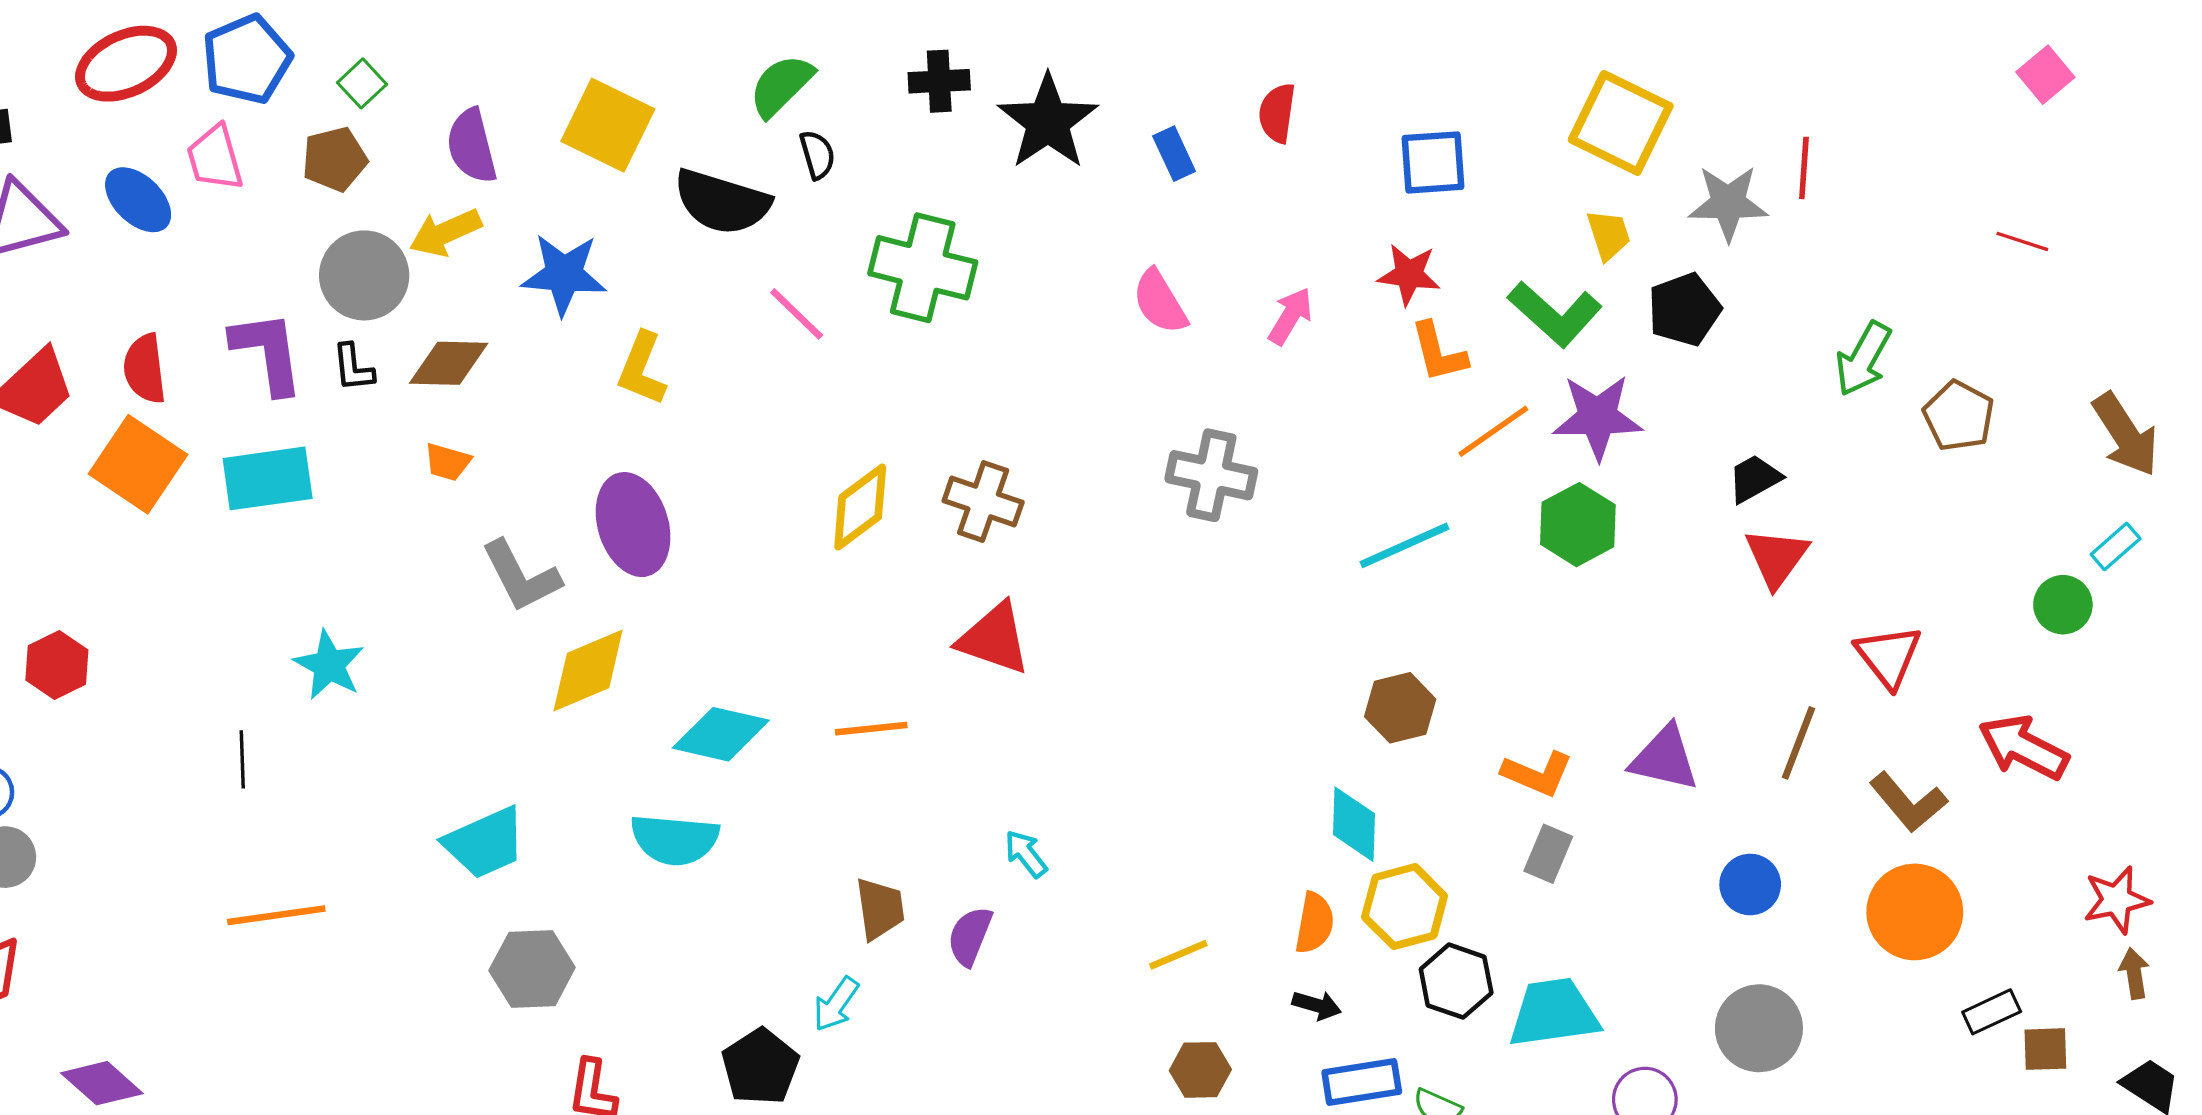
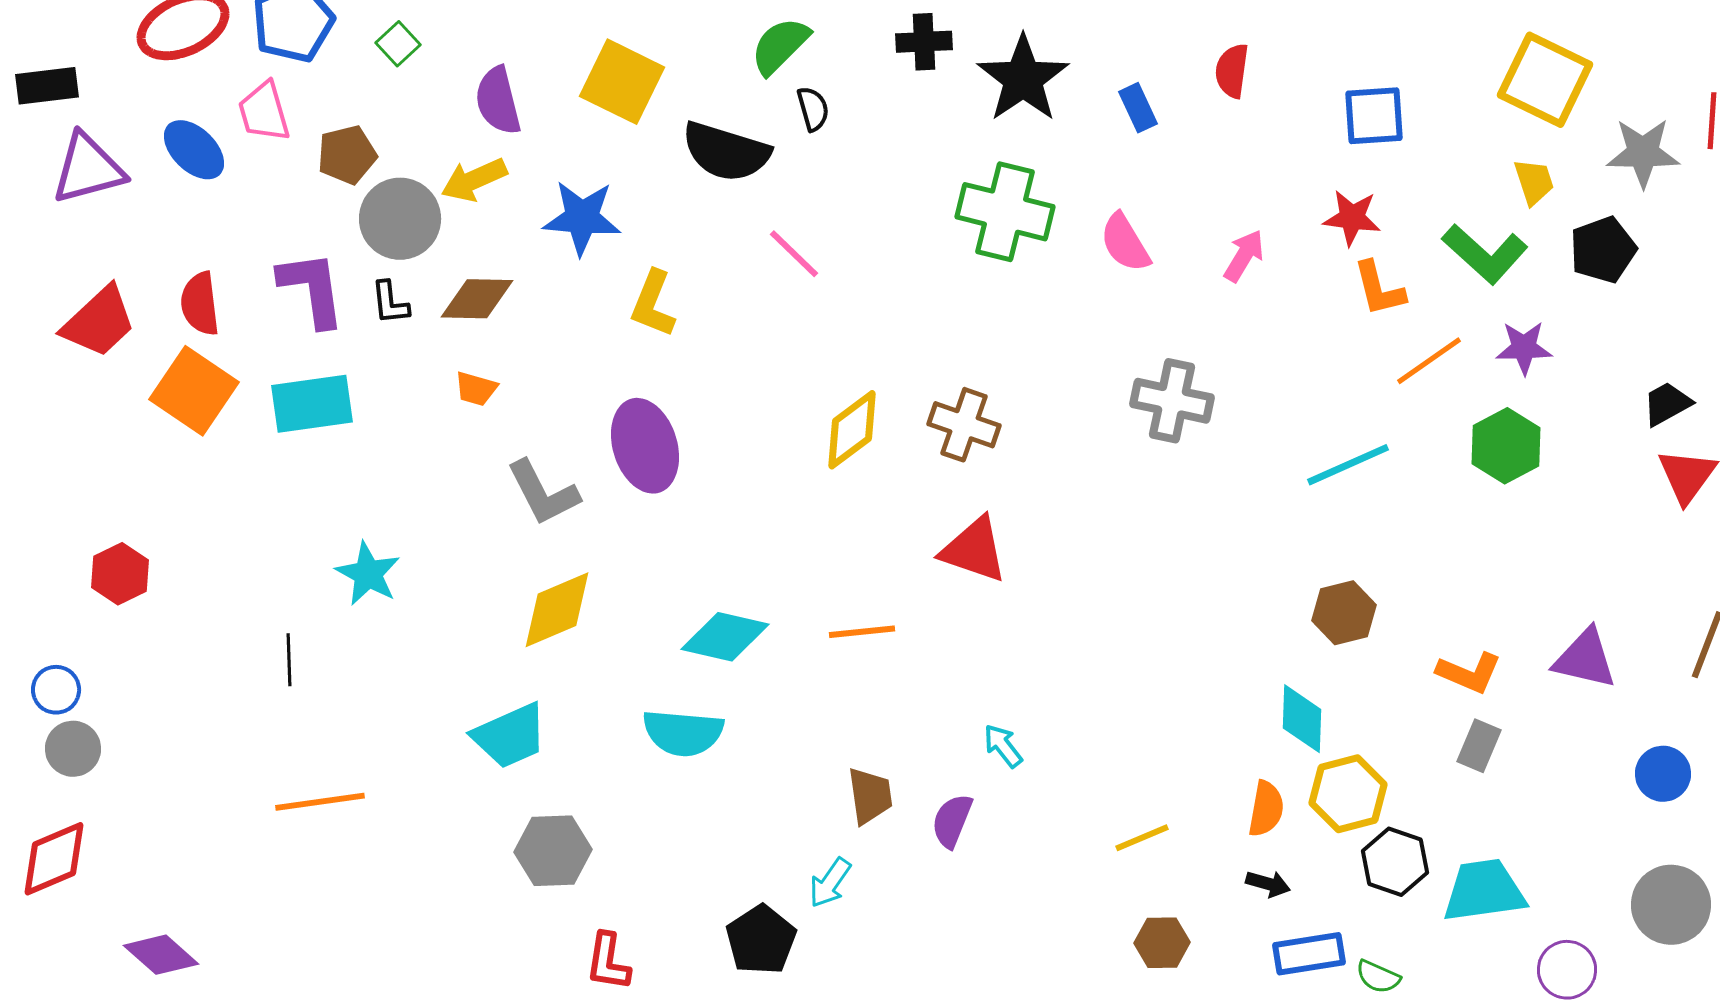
brown pentagon: (335, 159) -> (347, 155), moved
green cross: (923, 268) -> (1005, 212), moved
purple star: (1598, 417) -> (1524, 348), size x0.7
yellow diamond: (588, 671) -> (557, 610), moved

